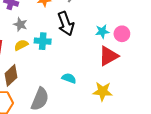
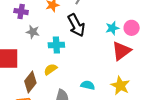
yellow semicircle: (21, 45) -> (50, 69), moved
cyan semicircle: (69, 78) -> (88, 85), moved
yellow star: (103, 91) -> (120, 86), turned 30

